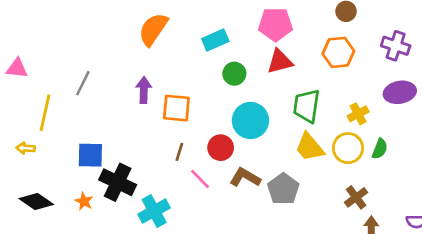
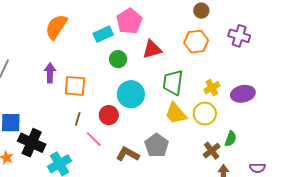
pink pentagon: (275, 24) -> (129, 21), moved, turned -30
purple ellipse: (400, 92) -> (243, 94), moved
green semicircle: (380, 149) -> (231, 139), moved
brown L-shape: (245, 177) -> (128, 154), moved

